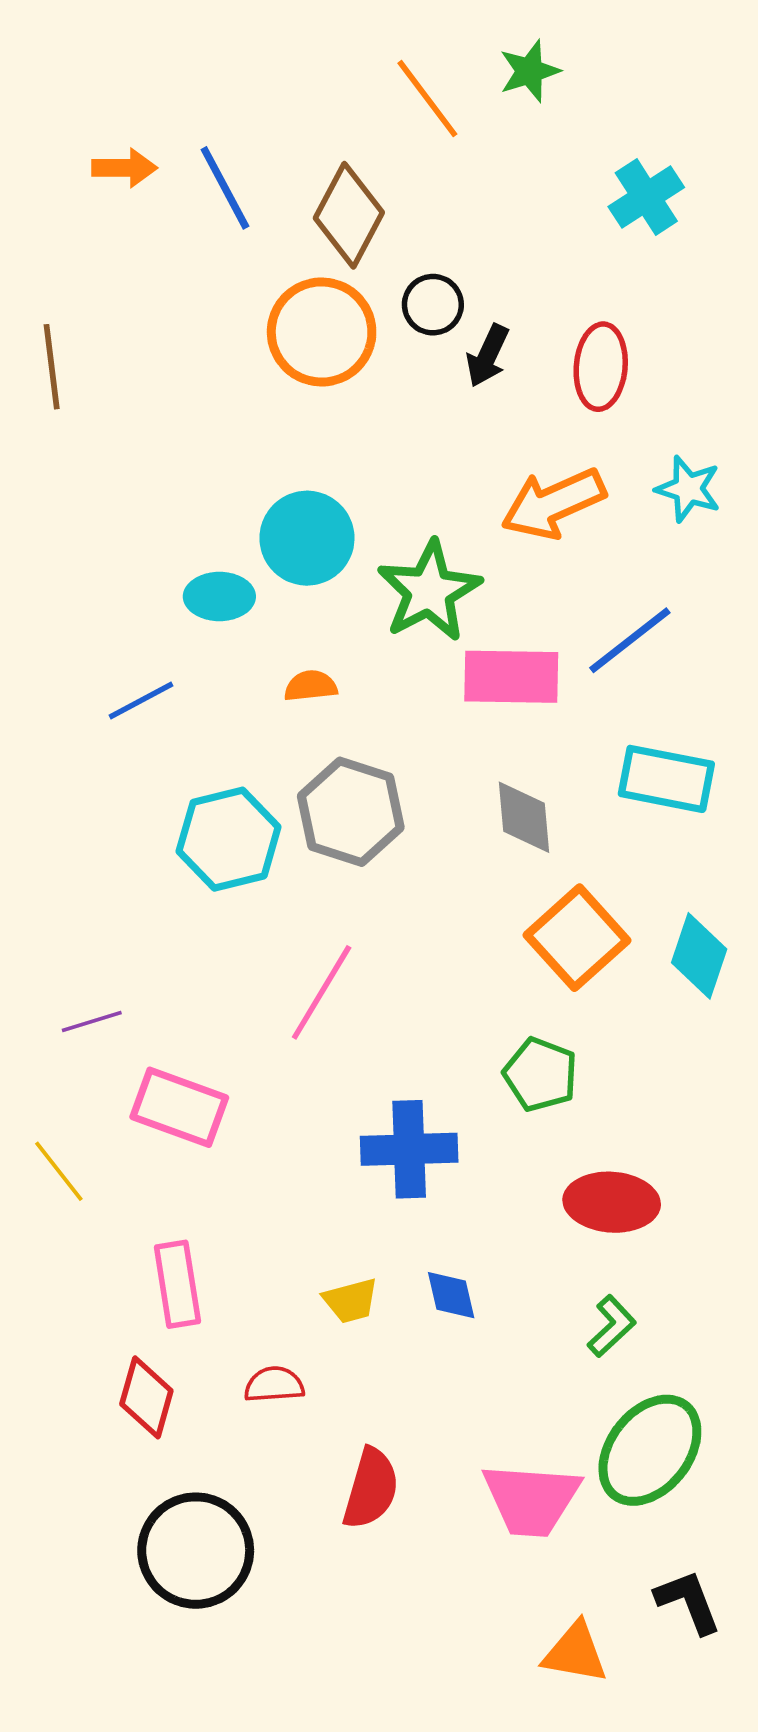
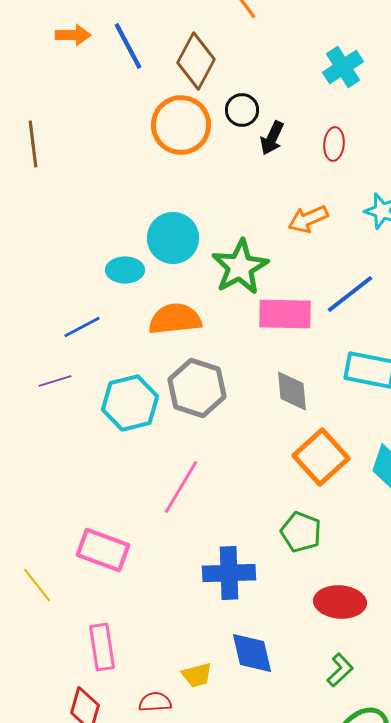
cyan cross: (646, 197) -> (343, 67), moved
red ellipse: (601, 367) -> (334, 144), size x0.7
orange arrow: (553, 503) -> (308, 219), size x0.7
orange semicircle: (311, 686) -> (175, 319), size x1.8
purple line: (92, 1022) -> (55, 381), moved
blue diamond: (451, 1295) -> (252, 653), size x1.5
yellow trapezoid: (351, 1301) -> (197, 675), moved

